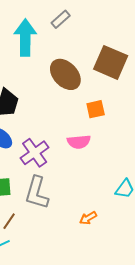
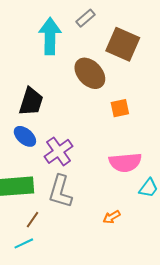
brown square: (111, 62) -> (123, 44), moved
pink semicircle: (79, 142) -> (125, 162), moved, size x1.4

